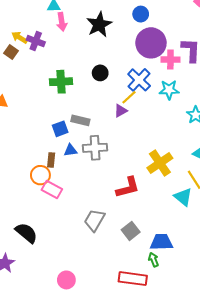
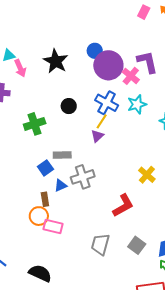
blue circle: (141, 14) -> (95, 51), moved
pink cross: (170, 60) -> (131, 76), turned -36
yellow cross: (160, 163) -> (147, 175), size x0.7

